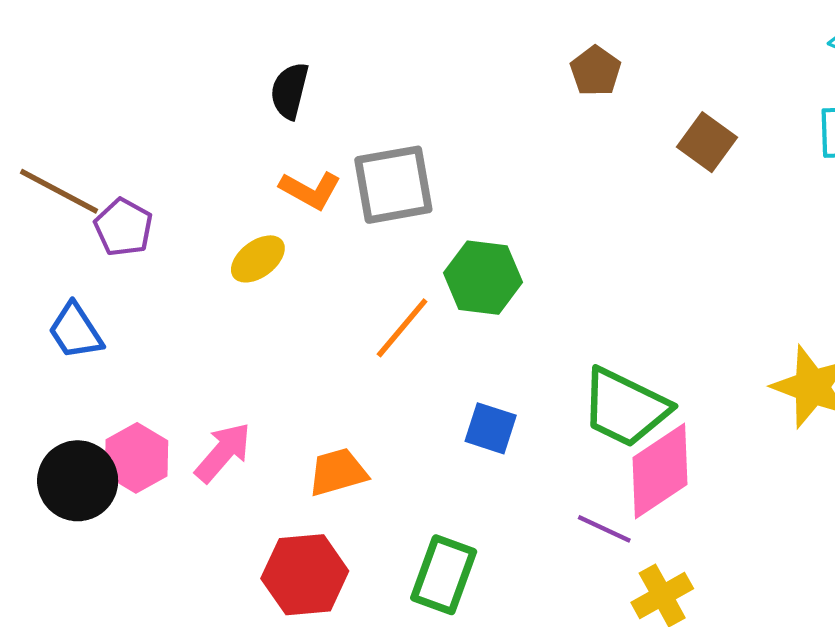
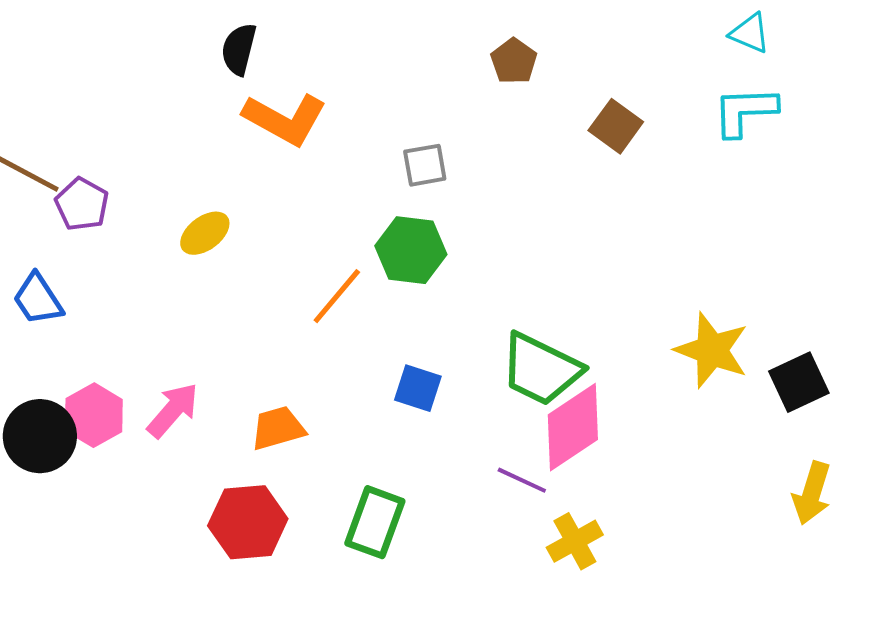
black semicircle: (290, 91) -> (239, 49), moved
gray square: (393, 185) -> (425, 165), moved, size x0.6
orange L-shape: (310, 190) -> (285, 119), moved, size x1.5

